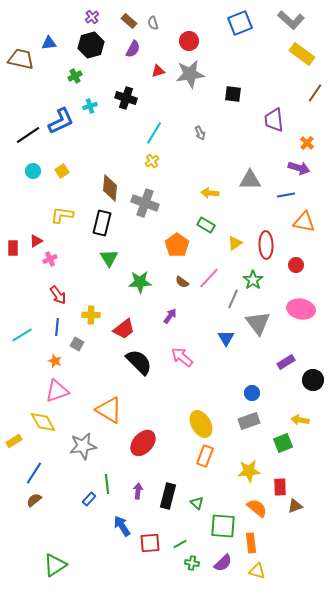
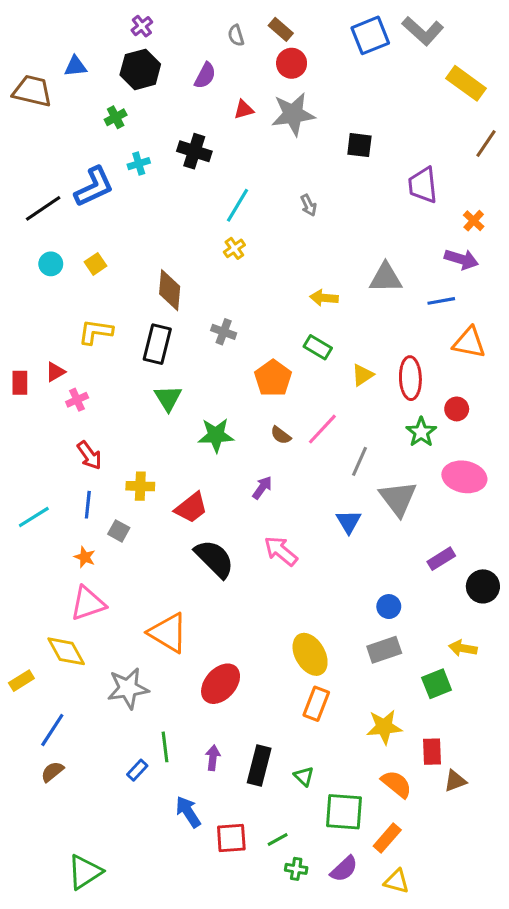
gray L-shape: (291, 20) -> (423, 31), moved
brown rectangle: (129, 21) -> (281, 29), moved
gray cross: (145, 203) -> (224, 332), moved, size x0.6
green star: (253, 280) -> (421, 432), moved
orange rectangle: (251, 543) -> (387, 838), turned 48

